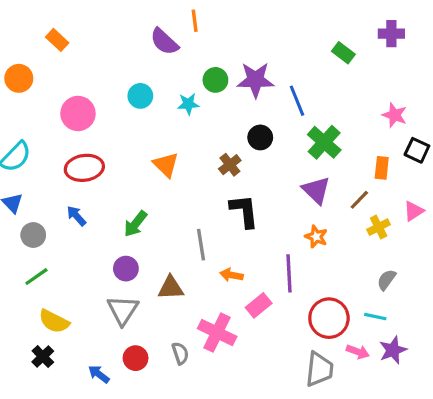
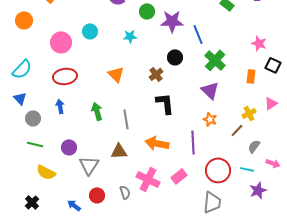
green circle: (215, 80) -> (147, 11), moved
cyan circle: (140, 96) -> (90, 31), moved
brown line: (359, 200) -> (237, 130), moved
blue arrow: (76, 216) -> (60, 106), turned 32
green arrow: (136, 224) -> (97, 111), turned 126
gray line: (201, 245) -> (126, 119), moved
purple circle: (126, 269) -> (69, 147), moved
orange arrow: (231, 275) -> (157, 143), size x1.6
green line: (36, 277) -> (35, 144), turned 49
pink rectangle: (259, 305) -> (179, 176), moved
pink arrow: (358, 352) -> (273, 163), moved
black cross: (43, 357) -> (32, 202), moved

